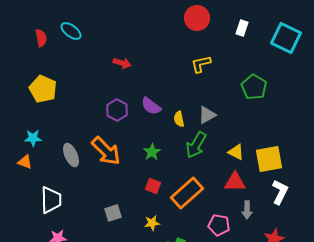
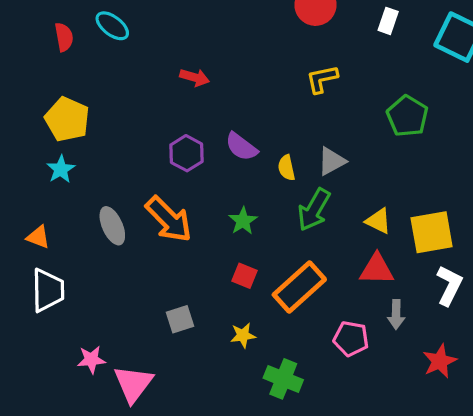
cyan star: (33, 138) -> (61, 169), moved, turned -30
white trapezoid: (51, 200) -> (48, 290), moved

